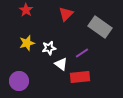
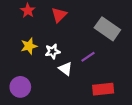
red triangle: (66, 14) -> (59, 15), moved
red rectangle: (80, 77) -> (103, 89), moved

